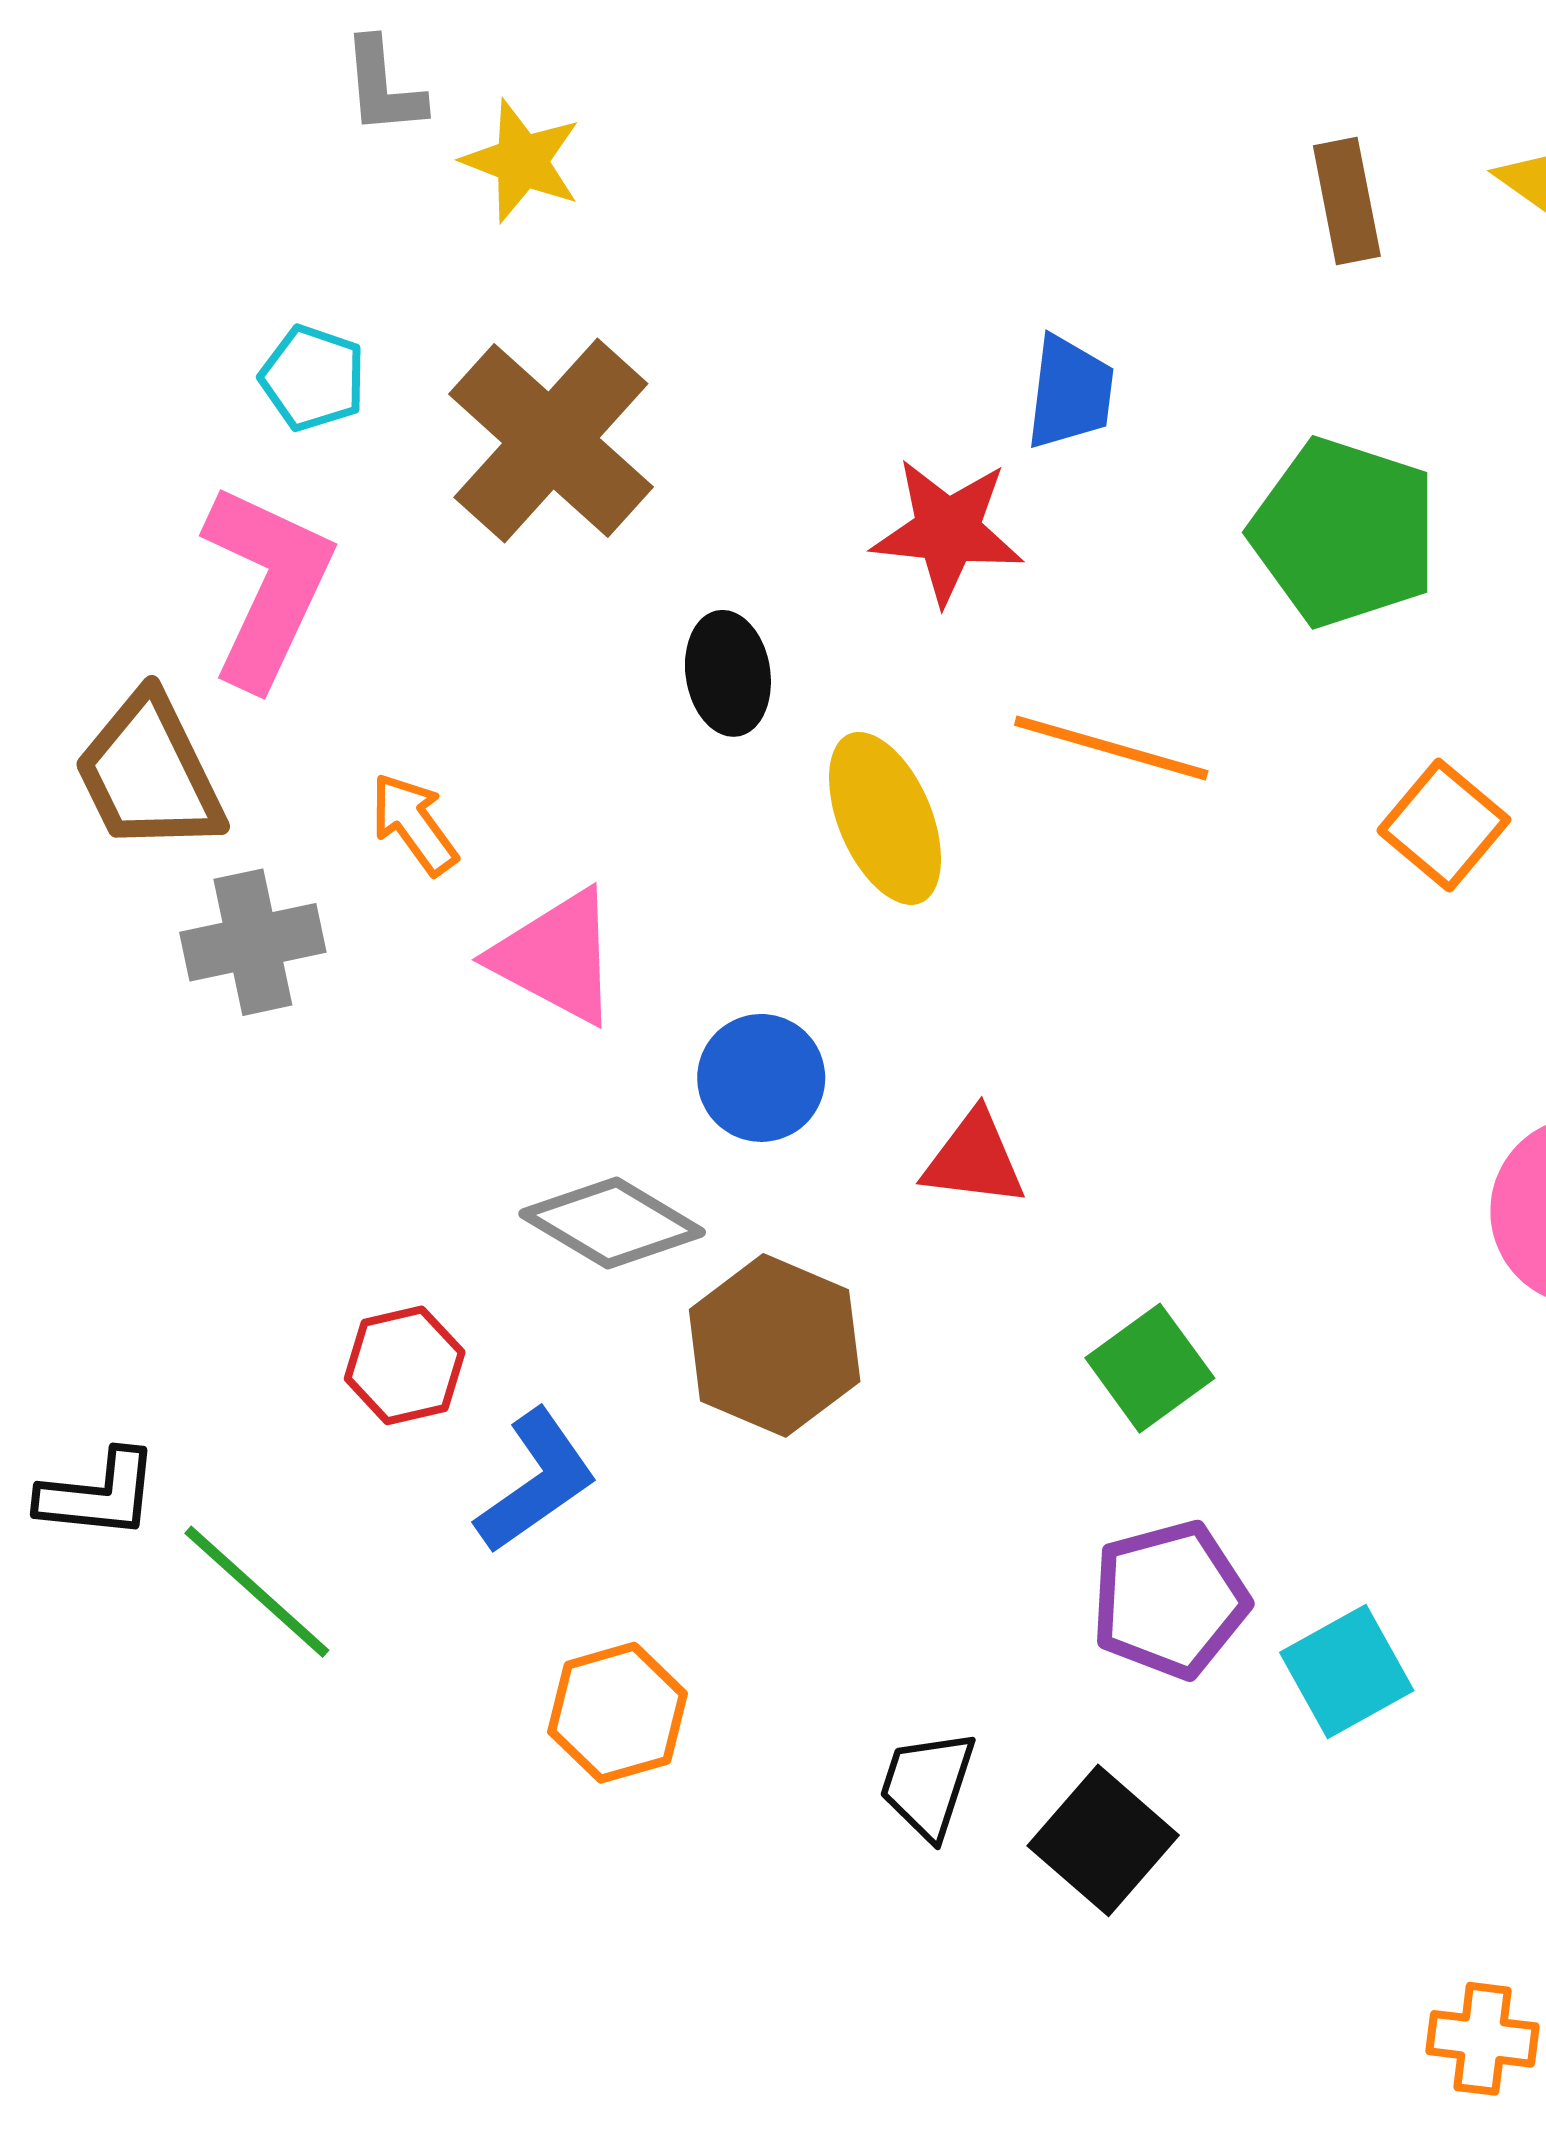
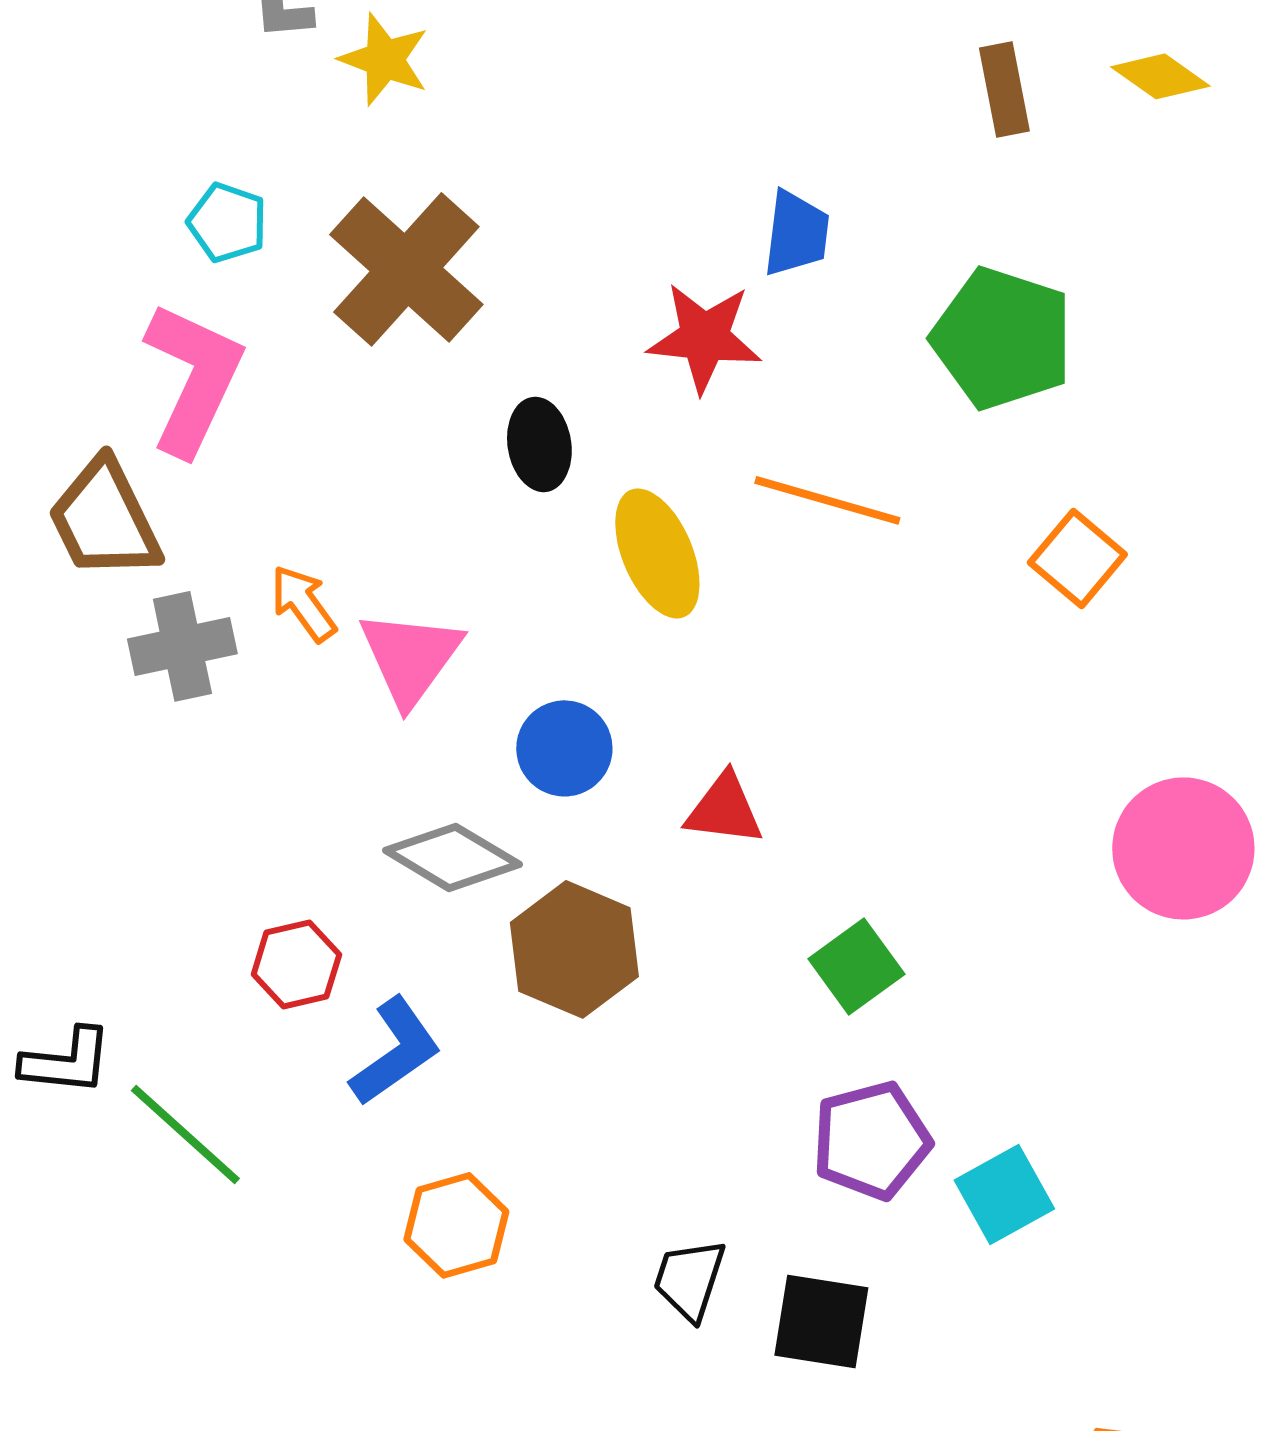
orange arrow: (414, 824) -> (303, 603), moved
pink triangle: (556, 957) -> (410, 657), turned 38
black square: (1103, 1840) -> (821, 1321), turned -32

